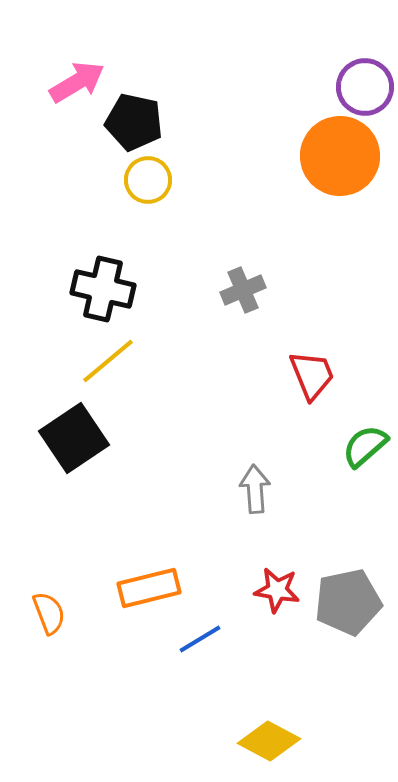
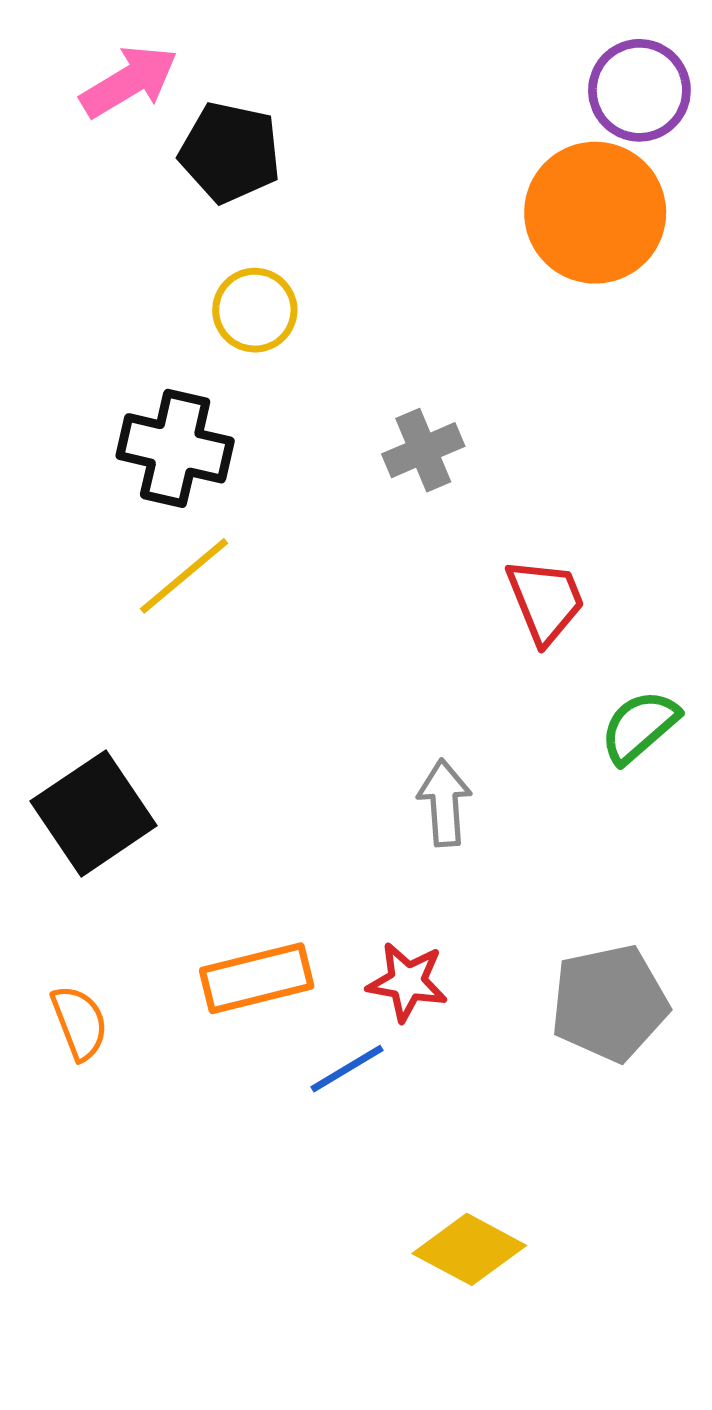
yellow circle: (148, 180) -> (255, 310), moved
black square: (74, 438) -> (94, 813), moved
red star: (277, 590) -> (407, 982), moved

